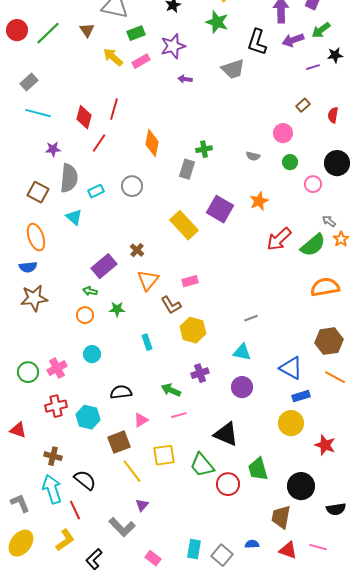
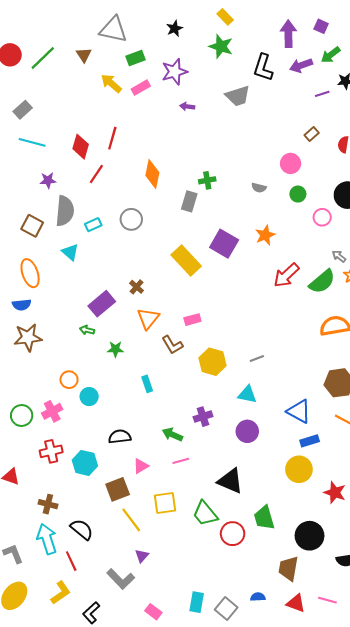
orange circle: (85, 315) -> (69, 380), moved
yellow hexagon: (193, 330) -> (212, 362), moved

